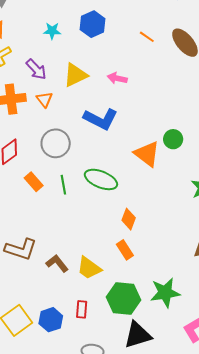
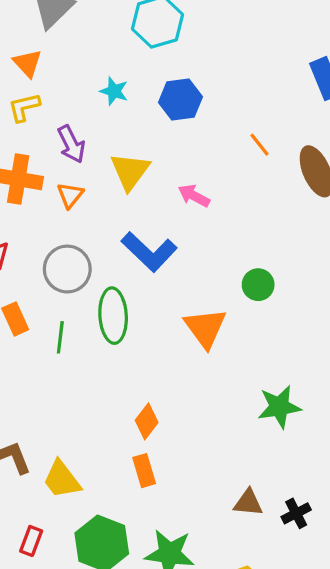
yellow triangle: (75, 75) -> (130, 171), turned -44
green circle: (173, 139) -> (258, 285), moved
green ellipse: (101, 179) -> (113, 316), moved, turned 48
orange rectangle: (125, 250) -> (144, 471), moved

